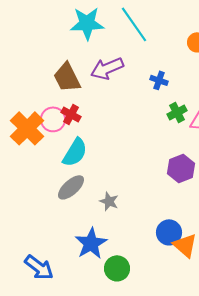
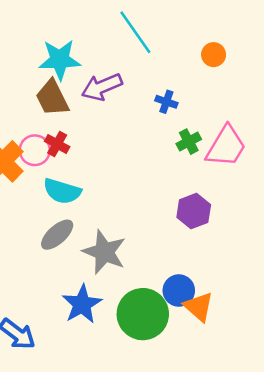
cyan star: (87, 23) -> (60, 60), moved
cyan semicircle: (75, 152) -> (62, 191), turned 76
gray star: (109, 201) -> (104, 252), size x1.8
green circle: (117, 268) -> (143, 314), moved, size x1.6

